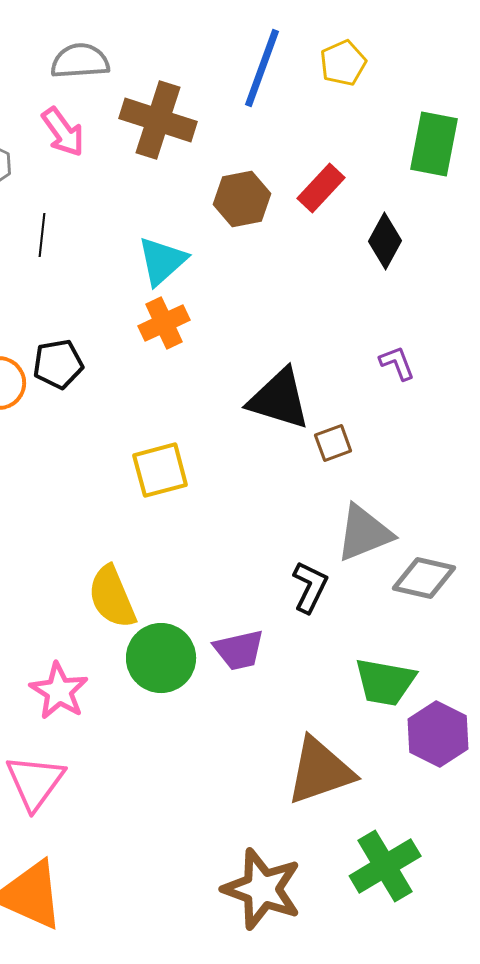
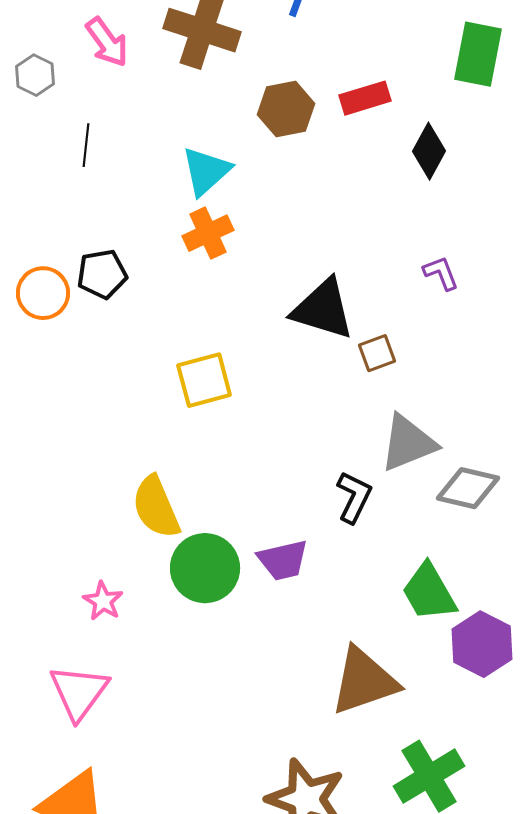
red rectangle: (321, 188) -> (365, 98), turned 30
green trapezoid: (385, 682) -> (429, 592), turned 50
pink star: (59, 691) -> (103, 601), size x0.7

